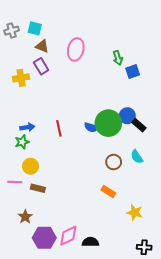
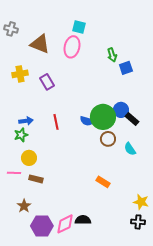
cyan square: (35, 28) -> (79, 27), moved
gray cross: (12, 31) -> (11, 29), turned 32
brown triangle: (42, 46) -> (40, 44), size x1.5
purple rectangle: (41, 66) -> (47, 82), moved
brown circle: (114, 162) -> (108, 139), moved
yellow star: (135, 213) -> (141, 202), moved
black semicircle: (90, 242) -> (83, 220), moved
black cross: (144, 247) -> (138, 222), moved

